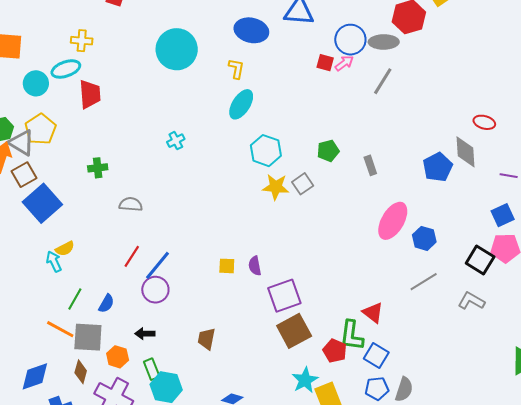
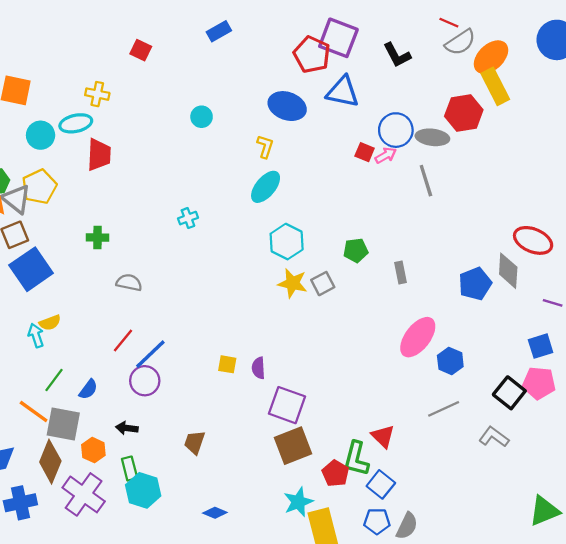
cyan circle: (177, 49) -> (202, 117), size x0.5
gray line: (383, 81) -> (426, 181), turned -56
red ellipse: (484, 122) -> (533, 240), size x1.6
purple square: (284, 296) -> (287, 405), turned 32
brown diamond: (81, 372) -> (50, 462), size x1.6

